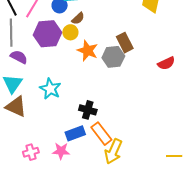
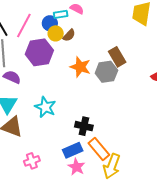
yellow circle: (70, 32) -> (56, 33), moved
pink star: (61, 151) -> (76, 167), moved, turned 30
pink cross: (31, 152) -> (32, 161), moved

